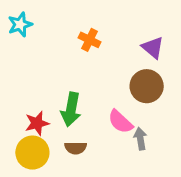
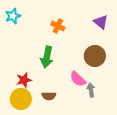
purple triangle: (153, 48) -> (101, 22), moved
green arrow: (71, 109) -> (47, 57), moved

